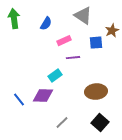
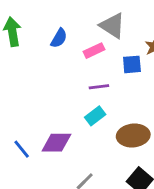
pink rectangle: (64, 41) -> (94, 51), moved
cyan rectangle: (55, 76) -> (95, 116), moved

